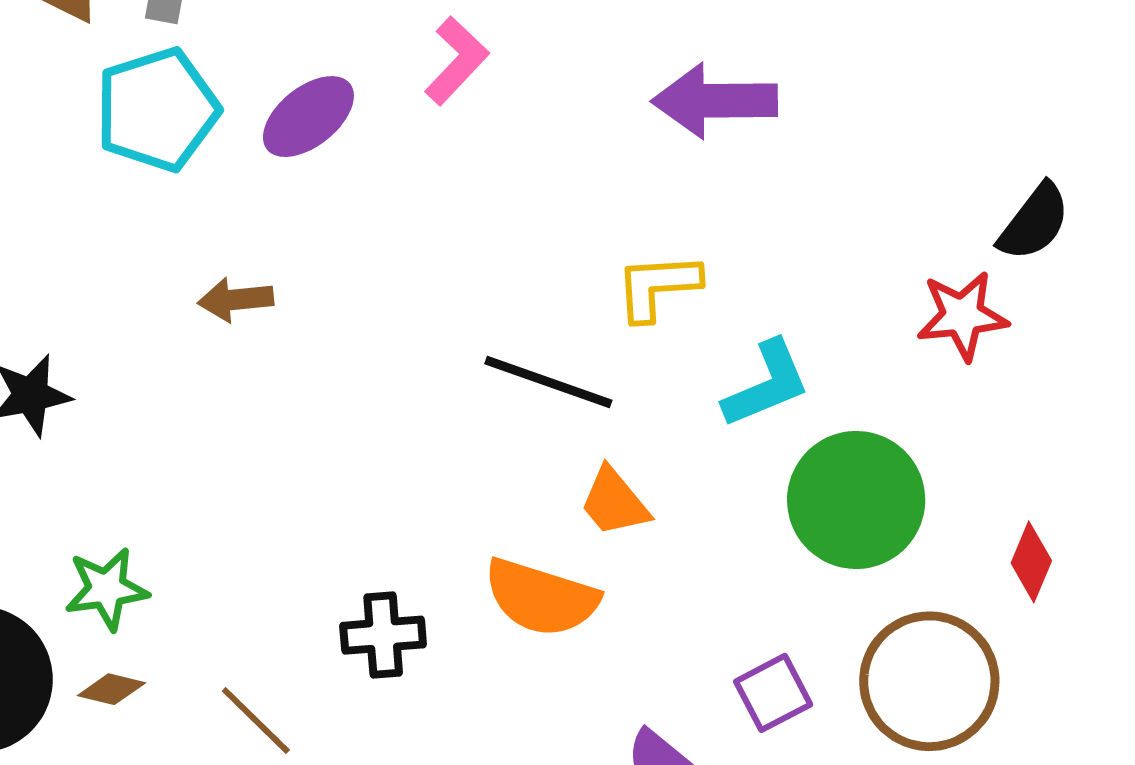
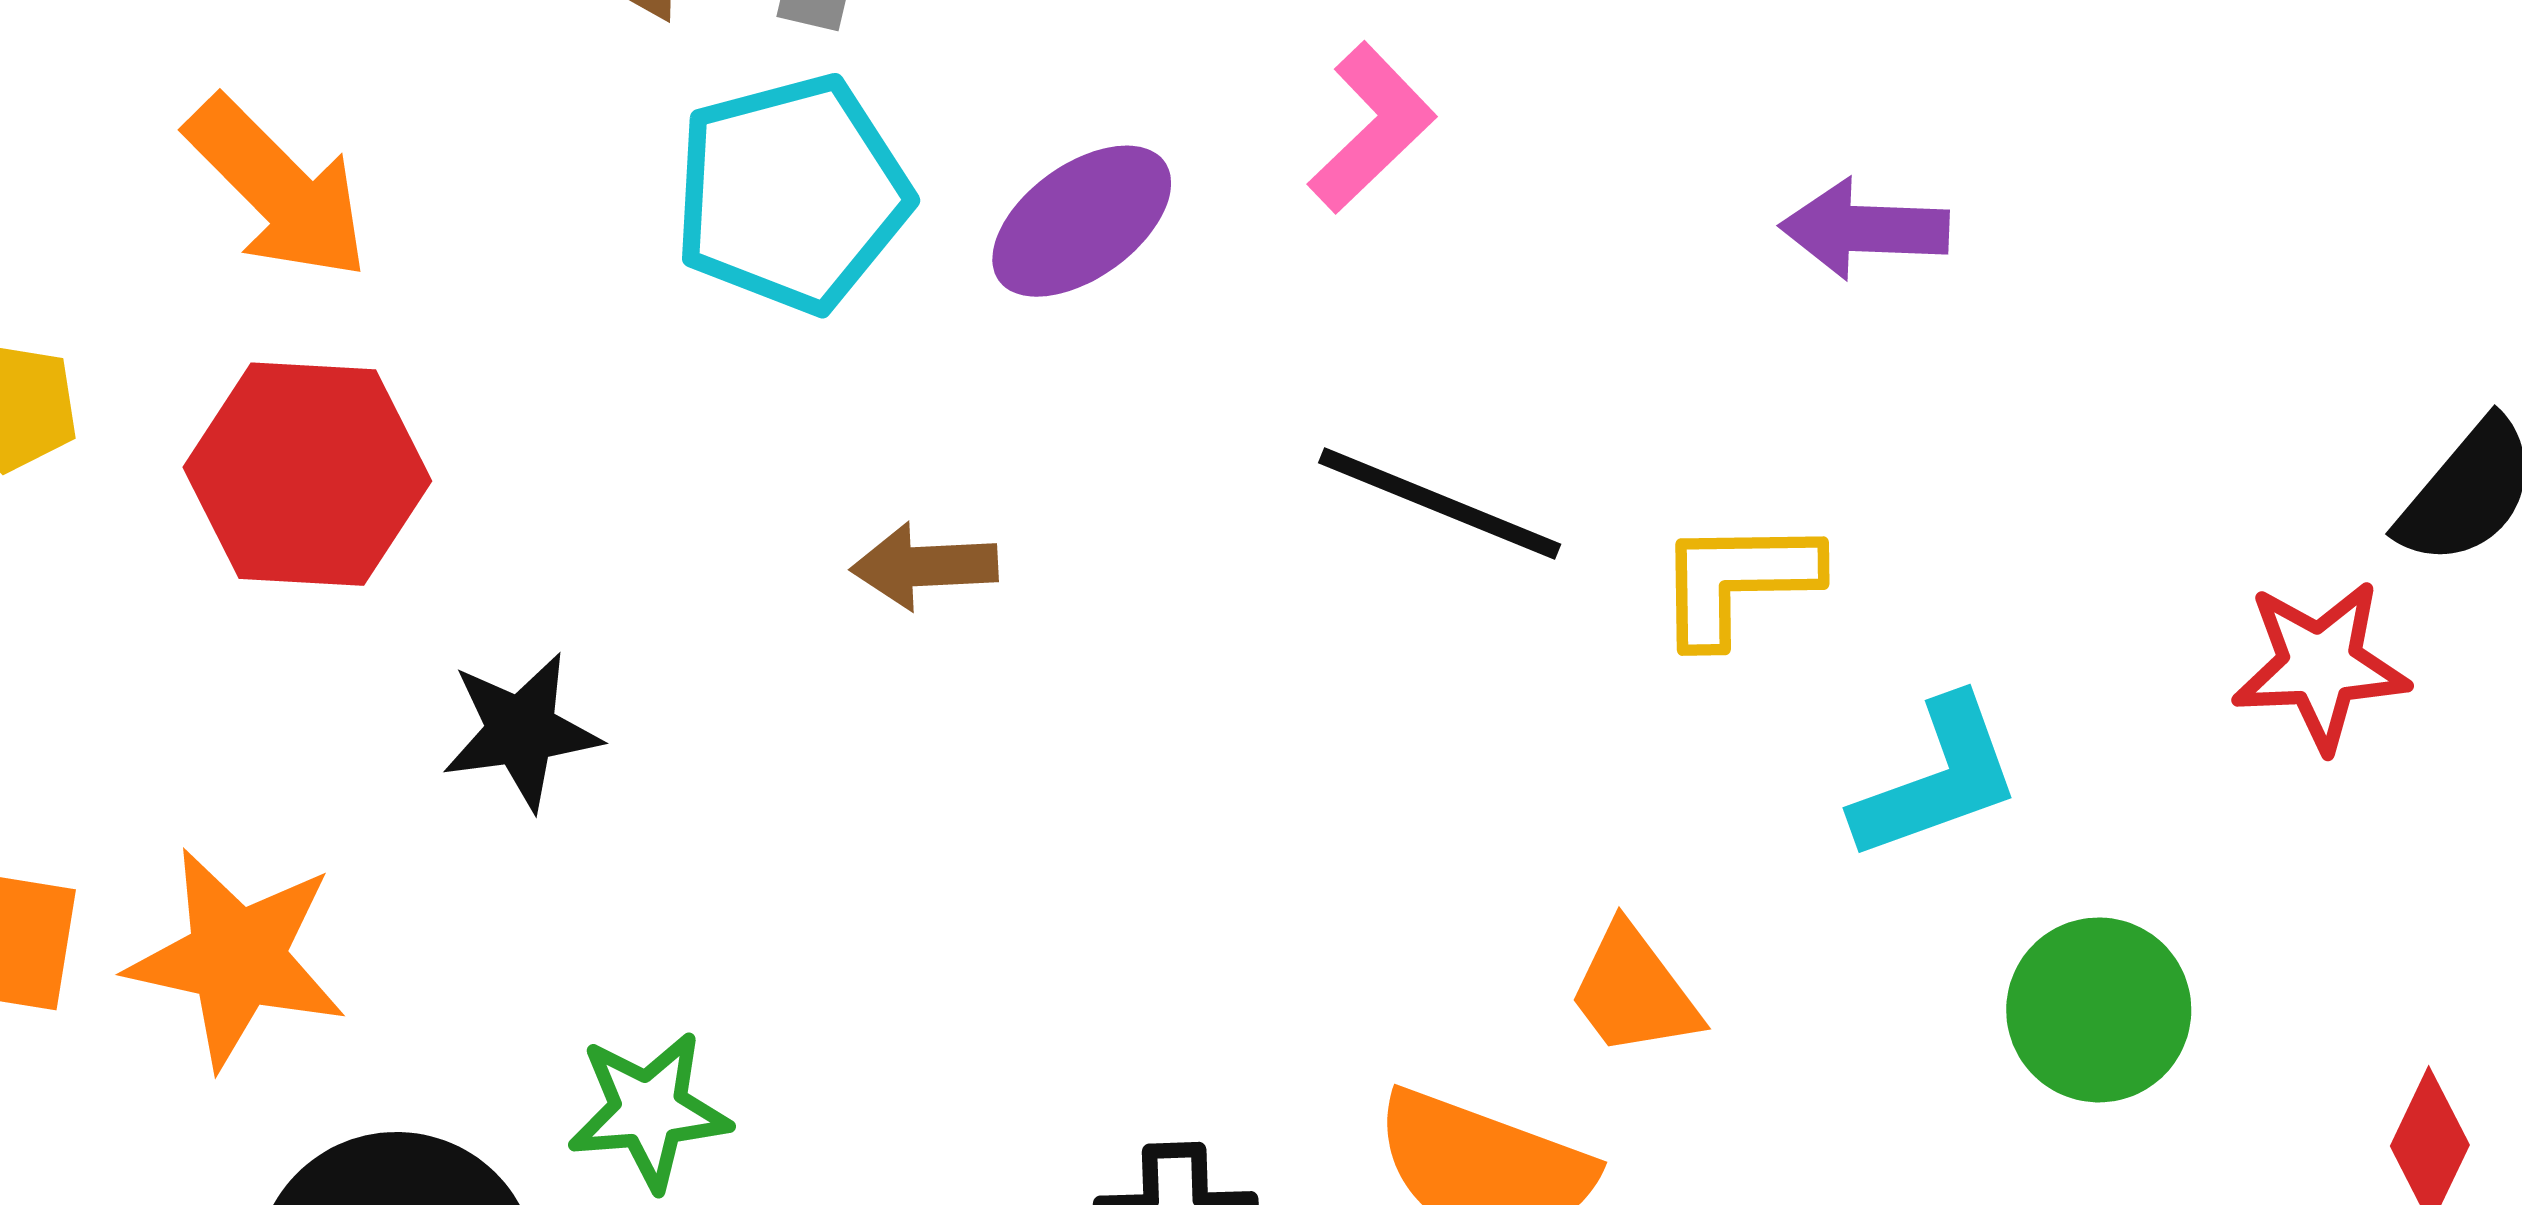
purple arrow: (715, 101) -> (1864, 229), size x0.7
black line: (548, 382) -> (1440, 503), moved
green circle: (856, 500) -> (2099, 1010), size x0.7

